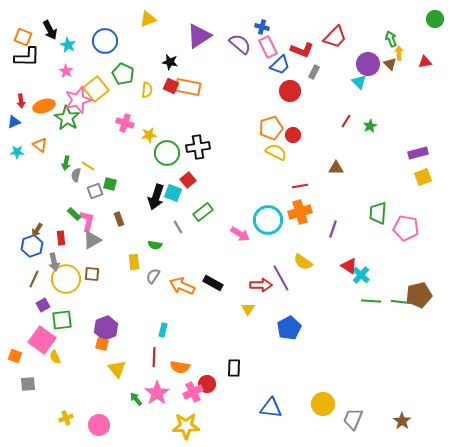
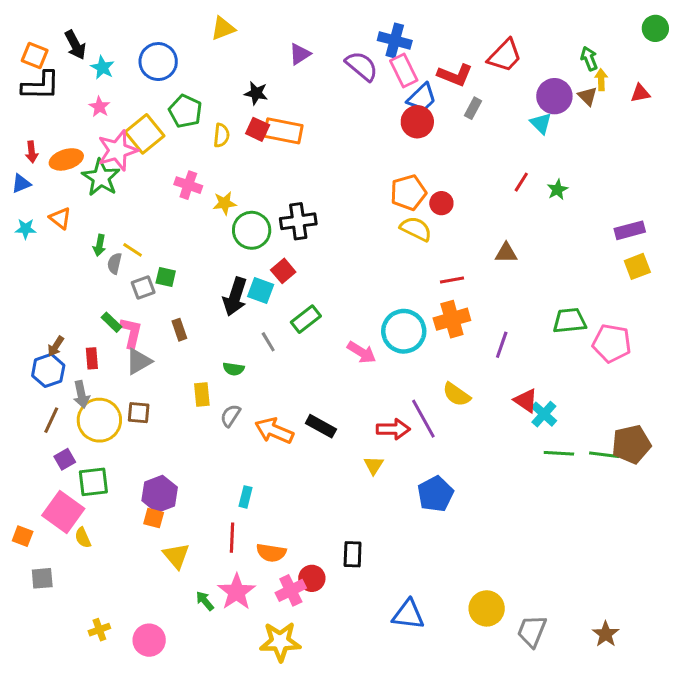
blue cross: (262, 27) -> (395, 40), size x1.5
purple triangle: (199, 36) -> (300, 54), size x0.6
red circle: (290, 91) -> (417, 122), moved
green trapezoid: (378, 213) -> (569, 321), turned 80

